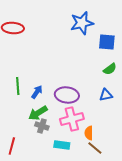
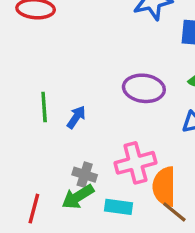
purple ellipse: (67, 95) -> (144, 88), moved
green arrow: (38, 113) -> (78, 197), moved
orange semicircle: (89, 133) -> (164, 187), size x1.6

